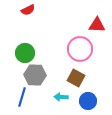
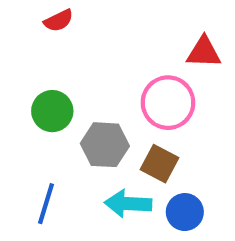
gray hexagon: (35, 75) -> (105, 145), moved
cyan arrow: (61, 97) -> (128, 204), size x1.5

